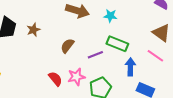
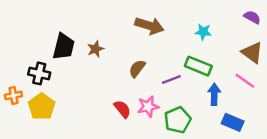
cyan star: (110, 16) -> (203, 32), moved

